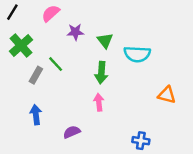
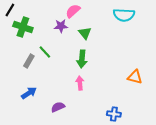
pink semicircle: (51, 13) -> (73, 11), moved
green cross: (21, 45) -> (23, 27), moved, turned -30
cyan semicircle: (137, 54) -> (124, 15), moved
blue arrow: (36, 115) -> (29, 93), turned 63

